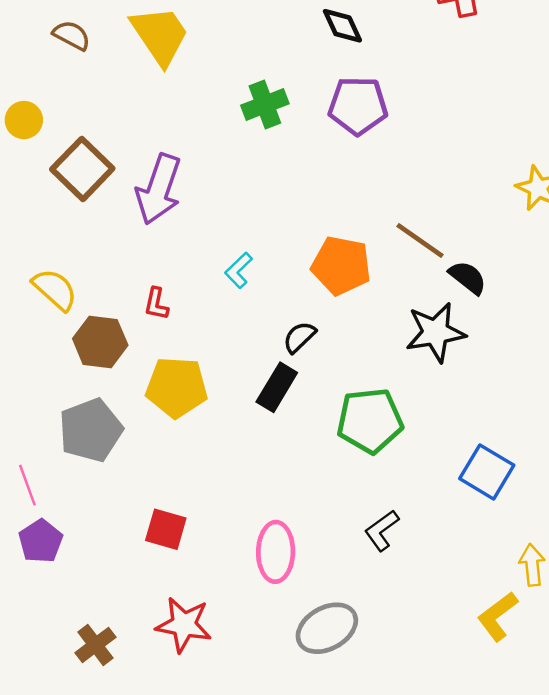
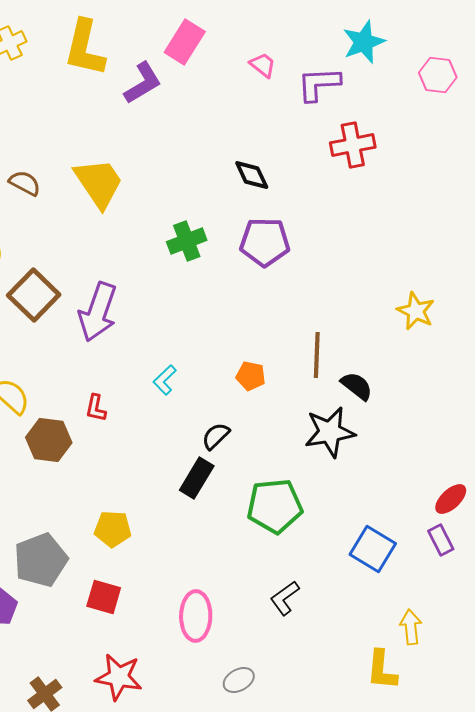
brown line: (420, 241) -> (317, 355), turned 57
orange pentagon: (341, 266) -> (251, 376), size x0.6
yellow pentagon: (177, 387) -> (113, 529), moved, size x0.7
gray pentagon: (91, 430) -> (41, 560), moved
yellow L-shape: (497, 616) -> (382, 670), turned -48
gray ellipse: (327, 628) -> (239, 680), size x0.6

